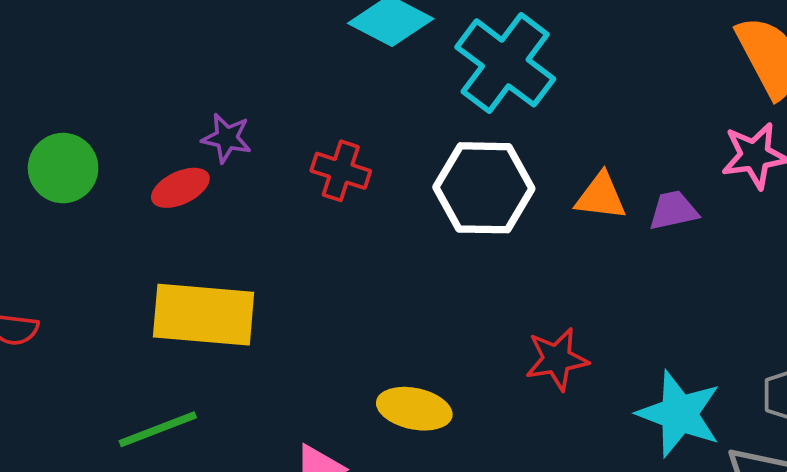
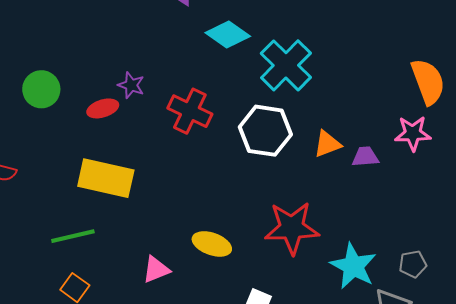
red cross: (341, 171) -> (190, 111), size x1.4
orange triangle: (601, 196) -> (327, 144), turned -36
red star: (557, 359) -> (292, 228), size x1.6

